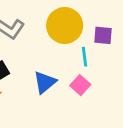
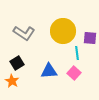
blue triangle: (45, 82) -> (49, 71), turned 36

